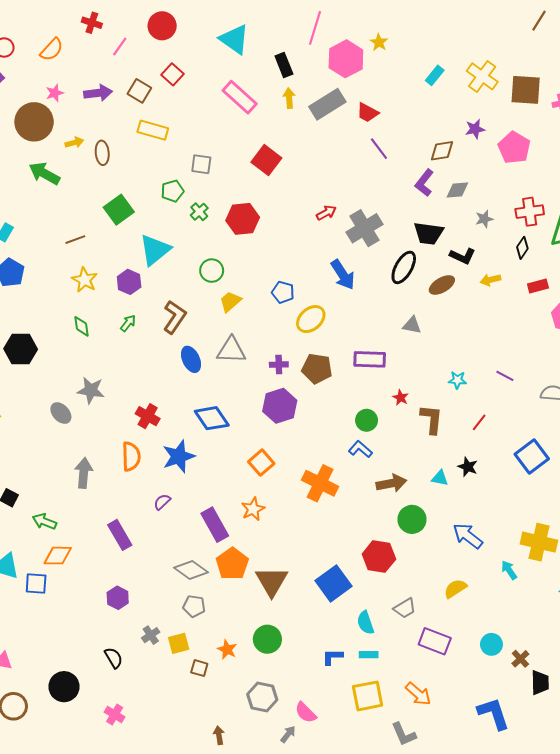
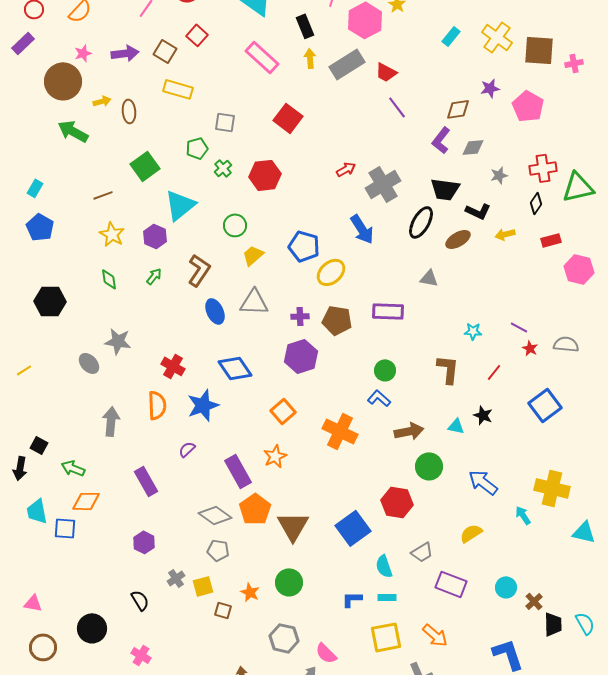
blue pentagon: (283, 292) -> (304, 246), size x1.4
red star: (401, 398) -> (530, 348), moved

